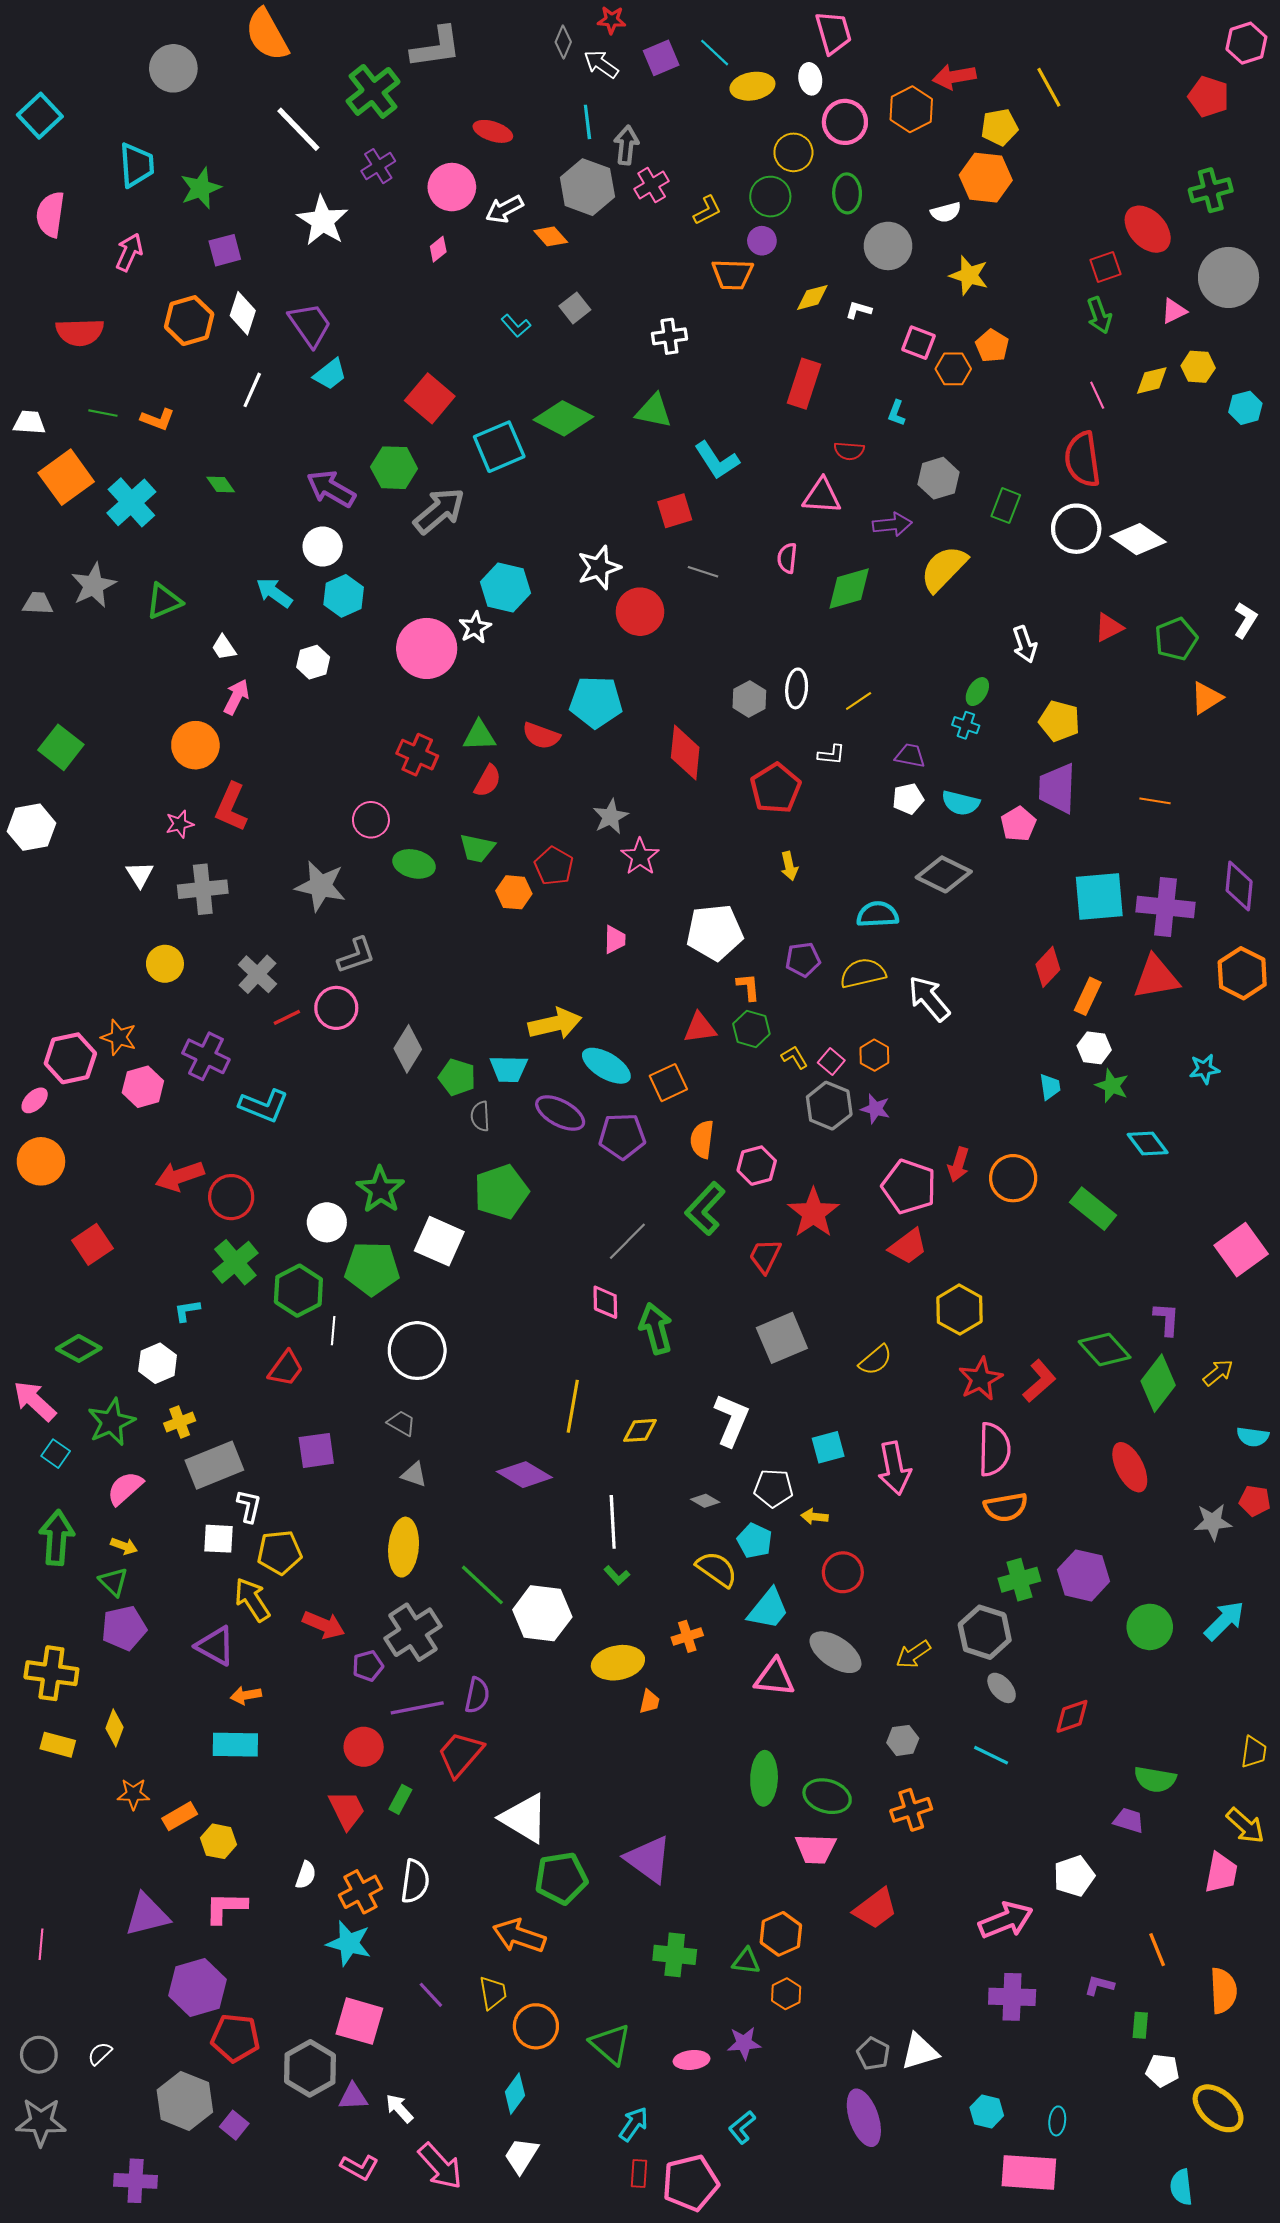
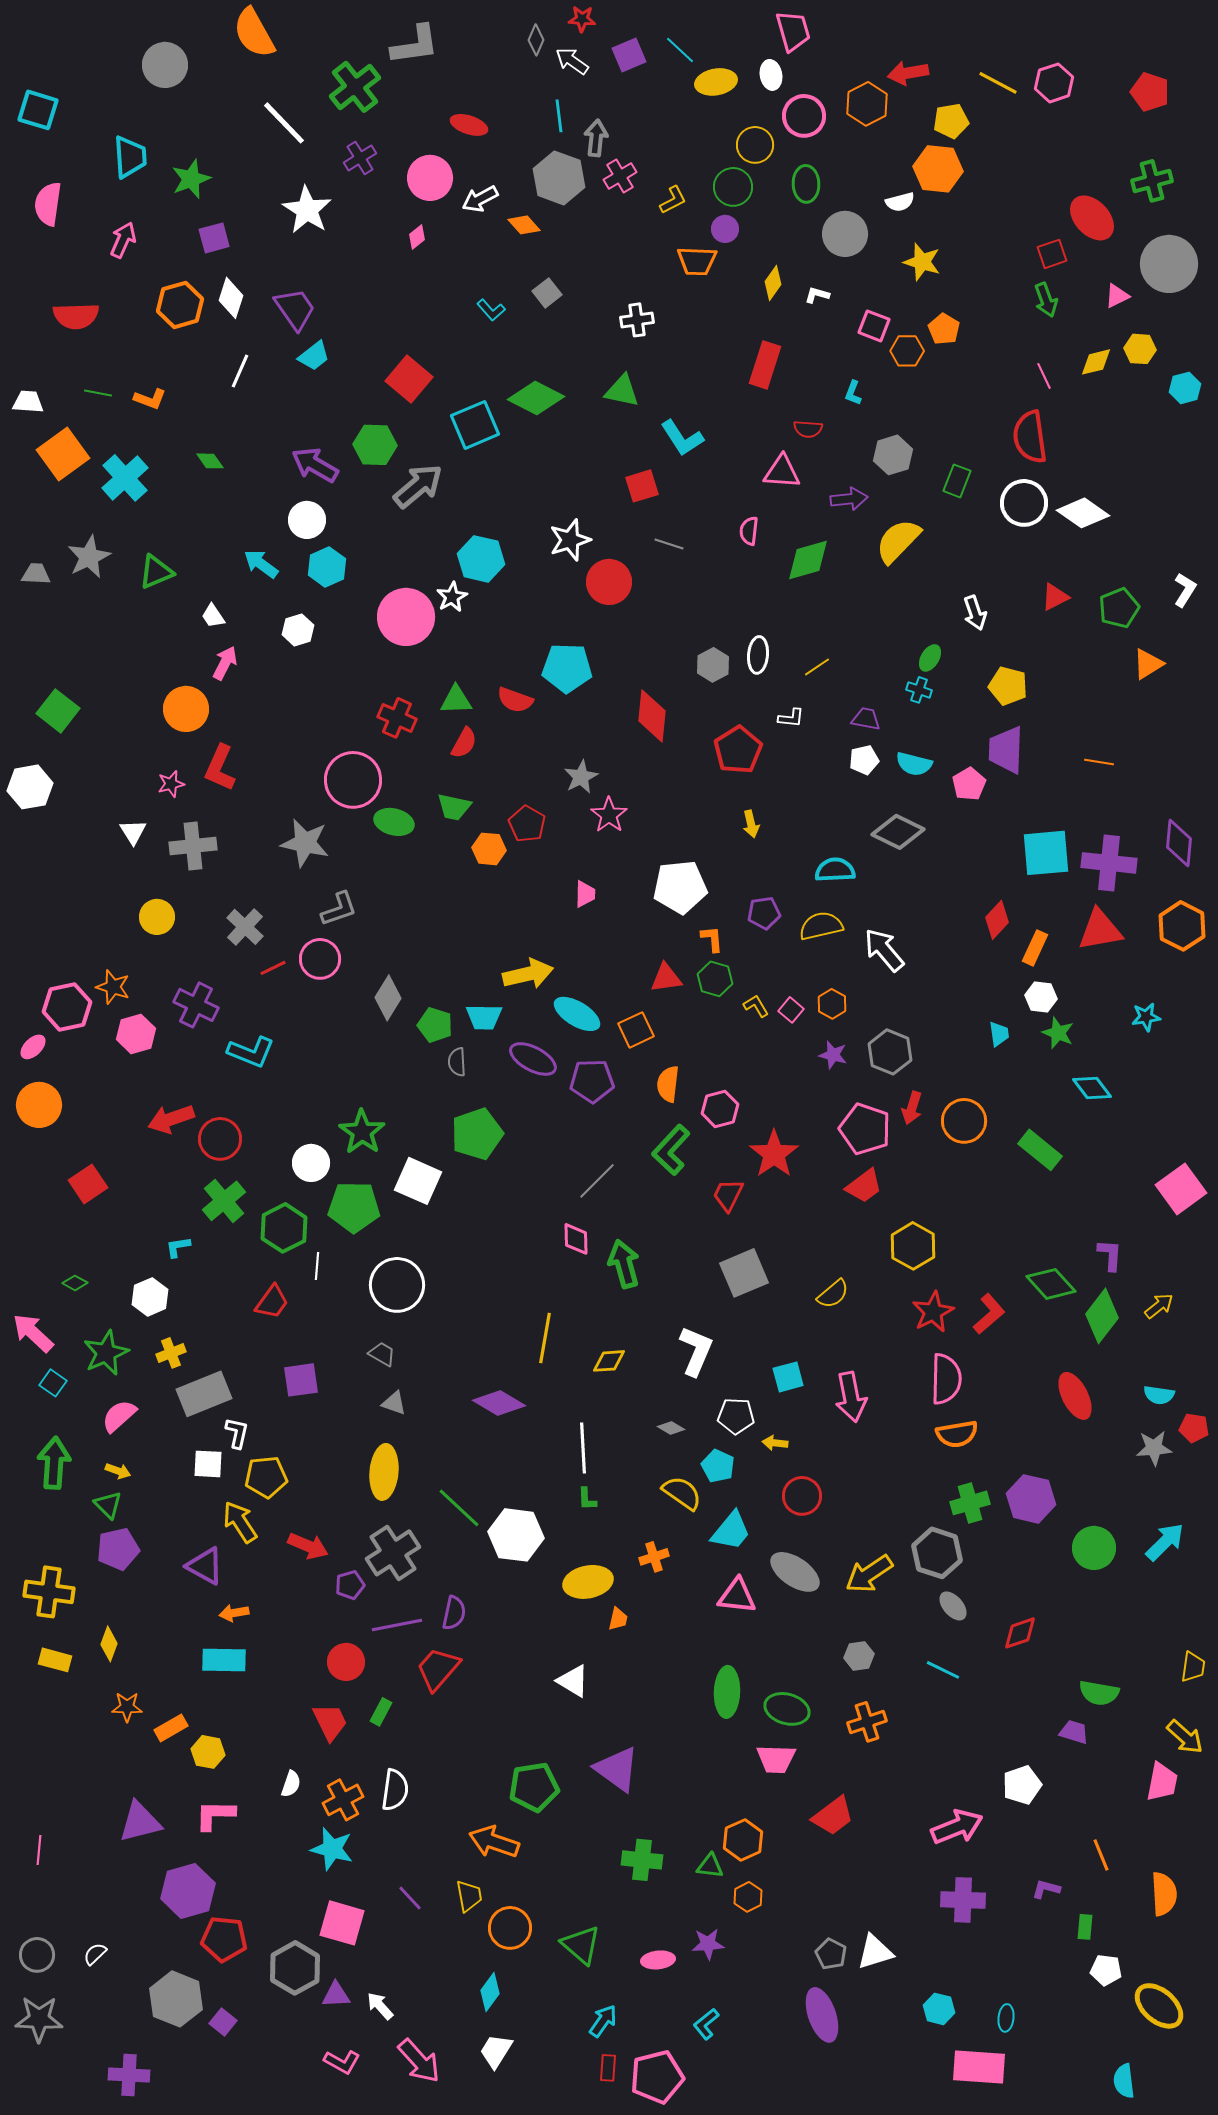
pink hexagon: (1246, 43) -> (1054, 83), moved
yellow line: (1049, 87) -> (998, 83), turned -33
cyan square: (40, 116) -> (38, 110), turned -30
yellow diamond: (812, 297) -> (773, 283), turned -40
pink circle: (371, 820) -> (353, 780), size x1.6
gray hexagon: (829, 1106) -> (890, 1052), moved
green diamond: (79, 1348) -> (75, 1283), size x0.6
cyan semicircle: (1253, 1437) -> (1159, 1395), moved
green L-shape: (617, 1575) -> (587, 1499), turned 40
yellow arrow: (913, 1654) -> (869, 1574), size x1.4
white triangle: (524, 1818) -> (573, 1681), moved, size x0.7

